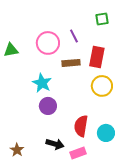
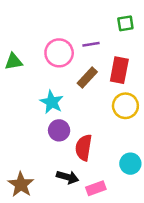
purple line: (74, 36) -> (91, 44), turned -72
brown rectangle: (71, 63) -> (87, 77), turned -42
red semicircle: (81, 126) -> (84, 148), moved
brown star: (17, 150) -> (21, 185), size x1.5

